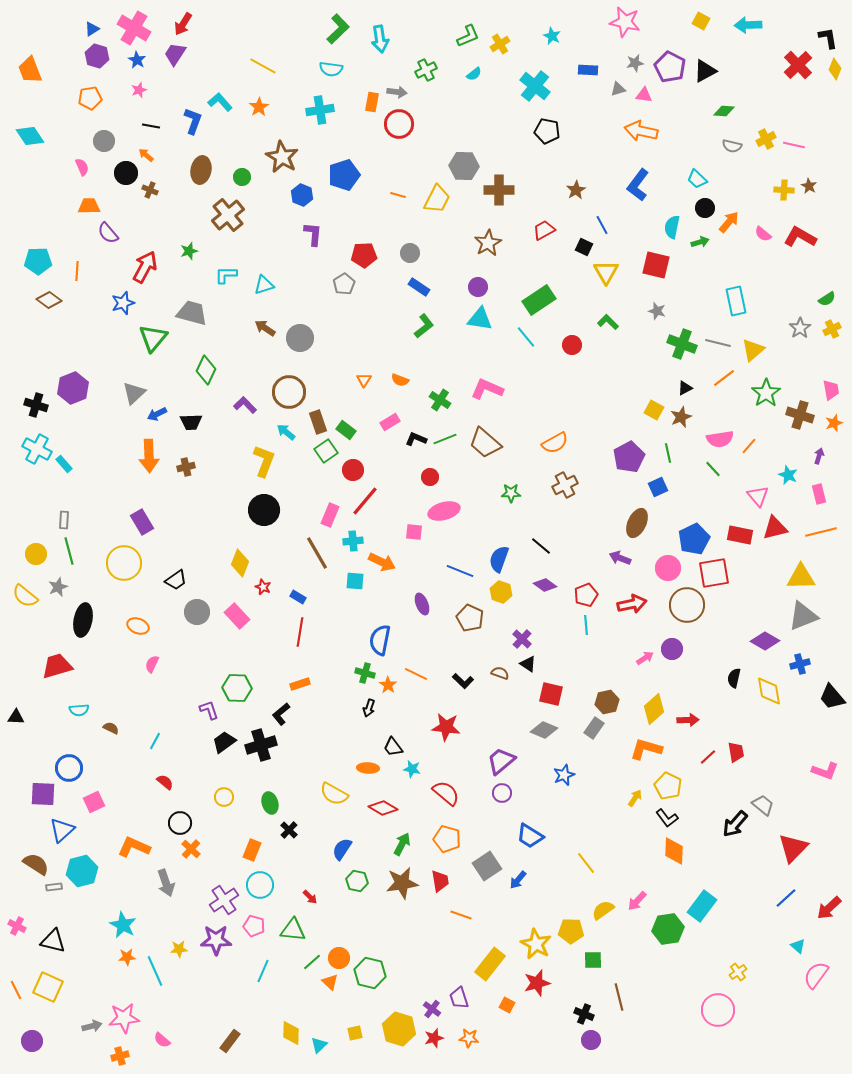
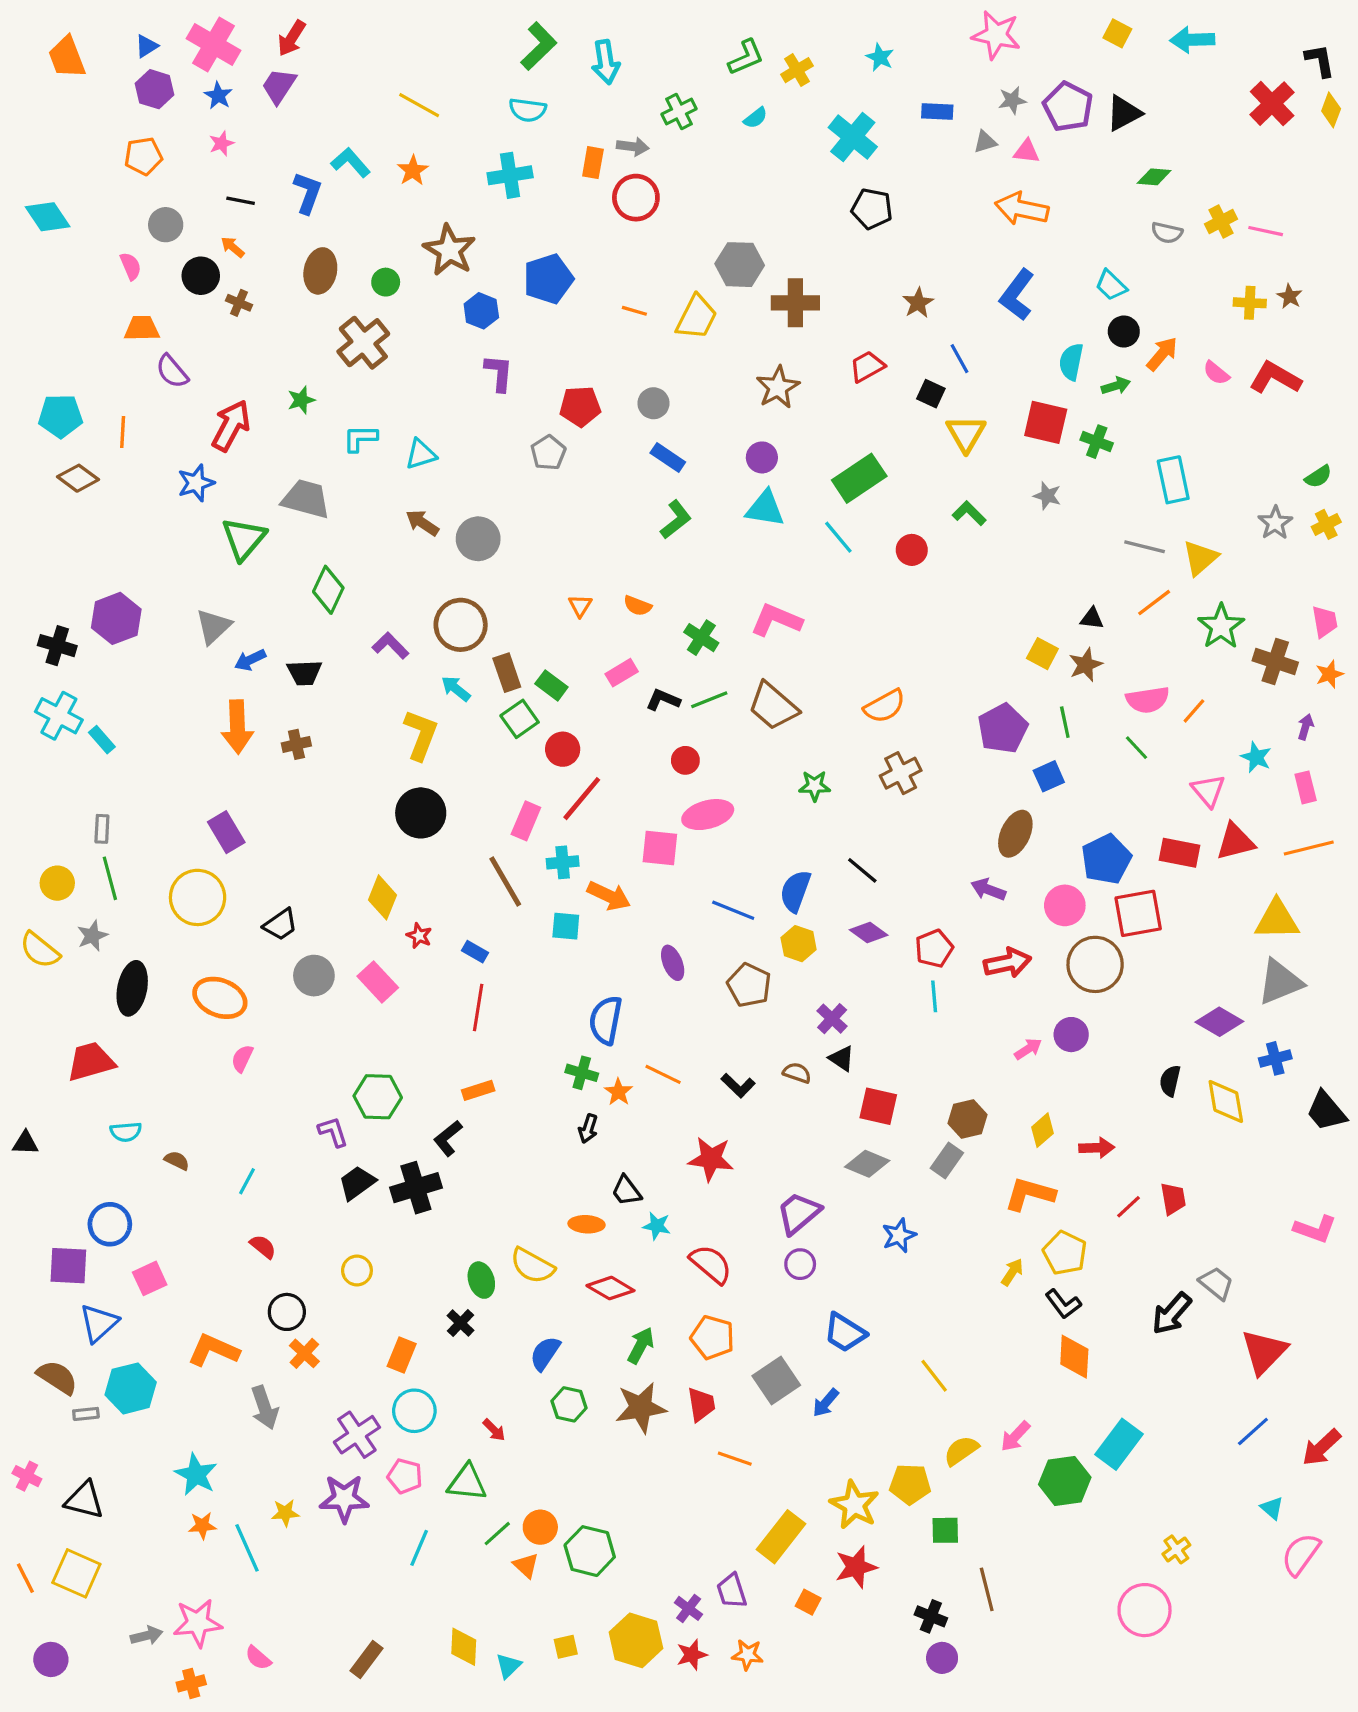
orange trapezoid: (30, 70) -> (67, 57), moved
green cross: (682, 344) -> (1097, 442), moved, size x0.7
black triangle: (685, 388) -> (1092, 618), turned 35
pink square: (414, 532) -> (660, 848), size x1.4
orange ellipse: (138, 626) -> (220, 998), size x1.5
yellow diamond: (654, 709) -> (1042, 1130), size x0.7
green ellipse: (270, 803) -> (481, 1280), moved

